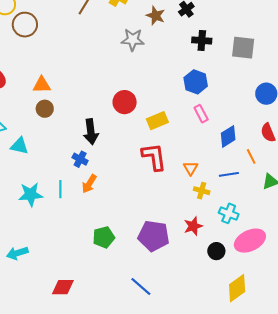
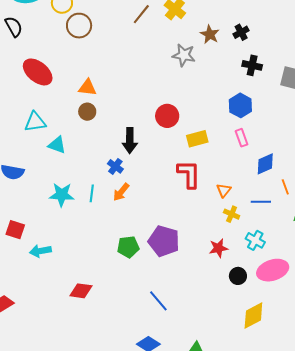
purple pentagon: (154, 236) -> (164, 241), moved

